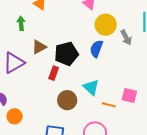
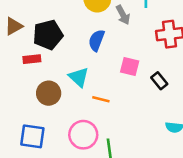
blue semicircle: (96, 49) -> (97, 40), moved
red rectangle: (54, 73) -> (32, 59), turned 64
pink square: (129, 95) -> (130, 67), moved

